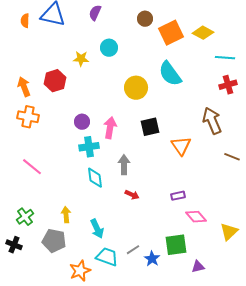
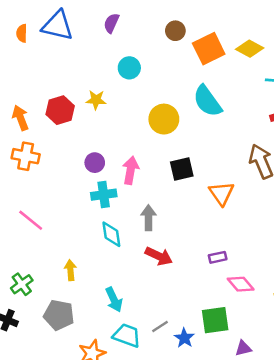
yellow star: (81, 59) -> (96, 100), moved
red arrow: (132, 195) -> (159, 256), size x1.5
yellow arrow: (66, 215) -> (70, 270), moved

